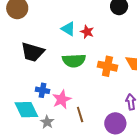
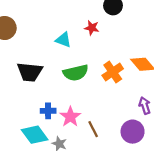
red star: (87, 32) -> (92, 28), moved
orange cross: (107, 66) -> (113, 72), turned -36

